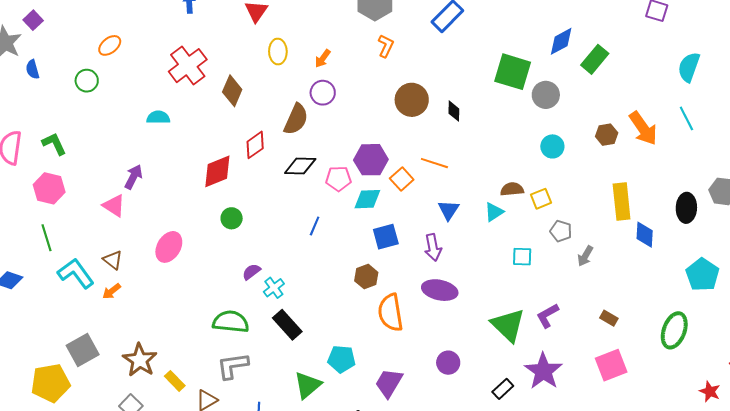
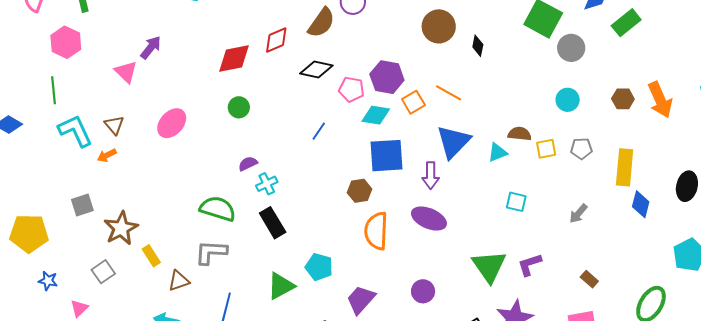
blue triangle: (449, 210) -> (453, 142), size x1.6
gray pentagon: (561, 231) -> (581, 149), moved, turned -30
blue square: (386, 237) -> (386, 156), size x1.4
gray square: (83, 350) -> (82, 205), moved, size x0.7

